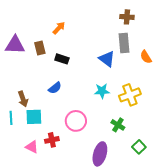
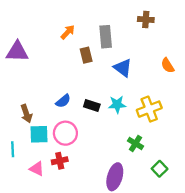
gray rectangle: (124, 43) -> (106, 37), moved
brown rectangle: (40, 48) -> (86, 55), moved
black rectangle: (62, 59) -> (92, 106), moved
cyan line: (11, 118) -> (13, 149), moved
pink circle: (76, 121) -> (65, 133), moved

